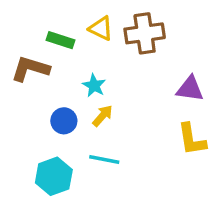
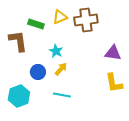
yellow triangle: (101, 28) -> (60, 17), turned -49
brown L-shape: (30, 69) -> (18, 41), turned 65
cyan hexagon: (54, 176) -> (19, 96), moved

